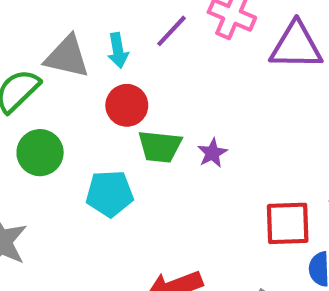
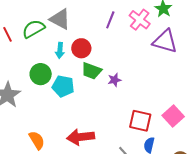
purple line: (171, 31) -> (110, 20), turned -36
cyan arrow: (118, 50) -> (60, 50), moved
green circle: (40, 153) -> (41, 74), moved

